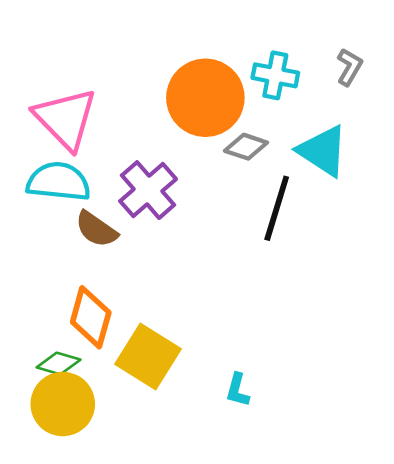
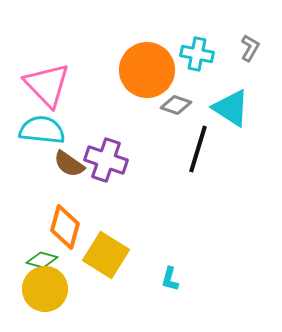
purple cross: (148, 190) -> (106, 160), moved, turned -30

